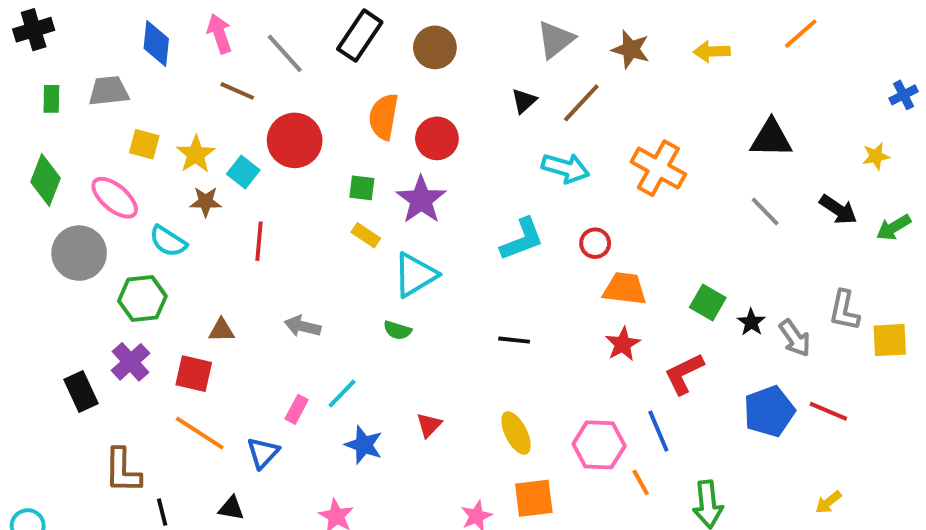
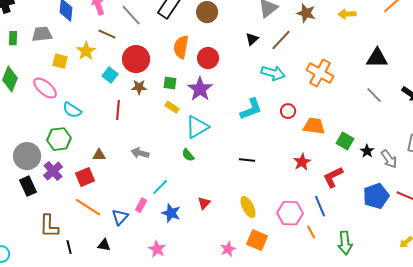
yellow star: (196, 154) -> (86, 51), moved
brown star: (206, 202) -> (139, 87), moved
gray circle: (79, 253) -> (27, 156), moved
orange trapezoid: (625, 289) -> (314, 126), moved
green semicircle: (397, 330) -> (188, 155), turned 32
red square: (194, 374) -> (85, 177), turned -36
pink rectangle: (297, 409) -> (141, 205), moved
orange square: (534, 498) -> (257, 240), turned 30

